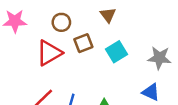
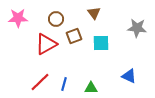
cyan square: (117, 52) -> (101, 43), turned 30
gray star: (159, 58) -> (137, 28), moved

